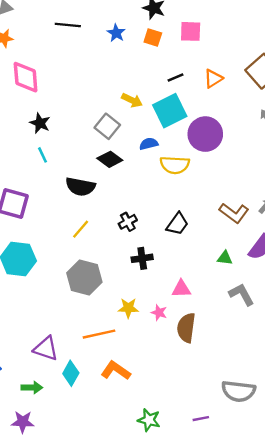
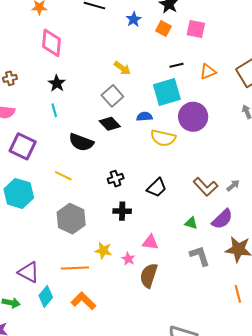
yellow arrow: (132, 100) -> (122, 68), moved
yellow line: (81, 229) -> (63, 176), moved, turned 66

